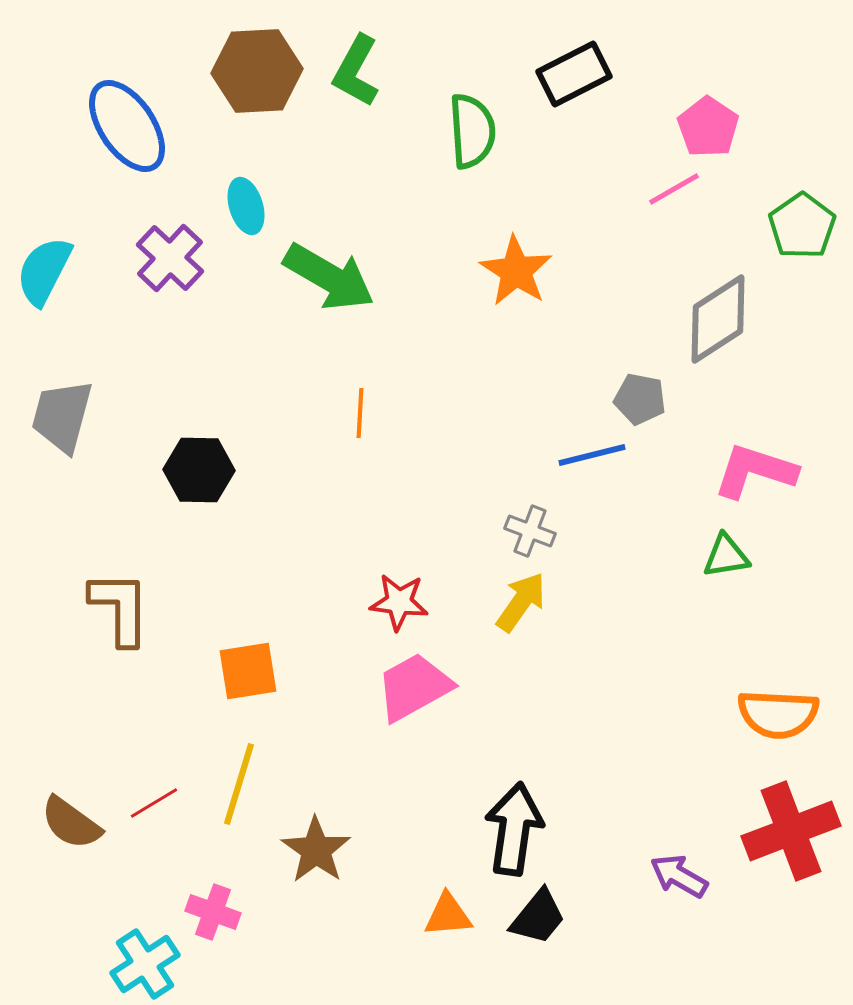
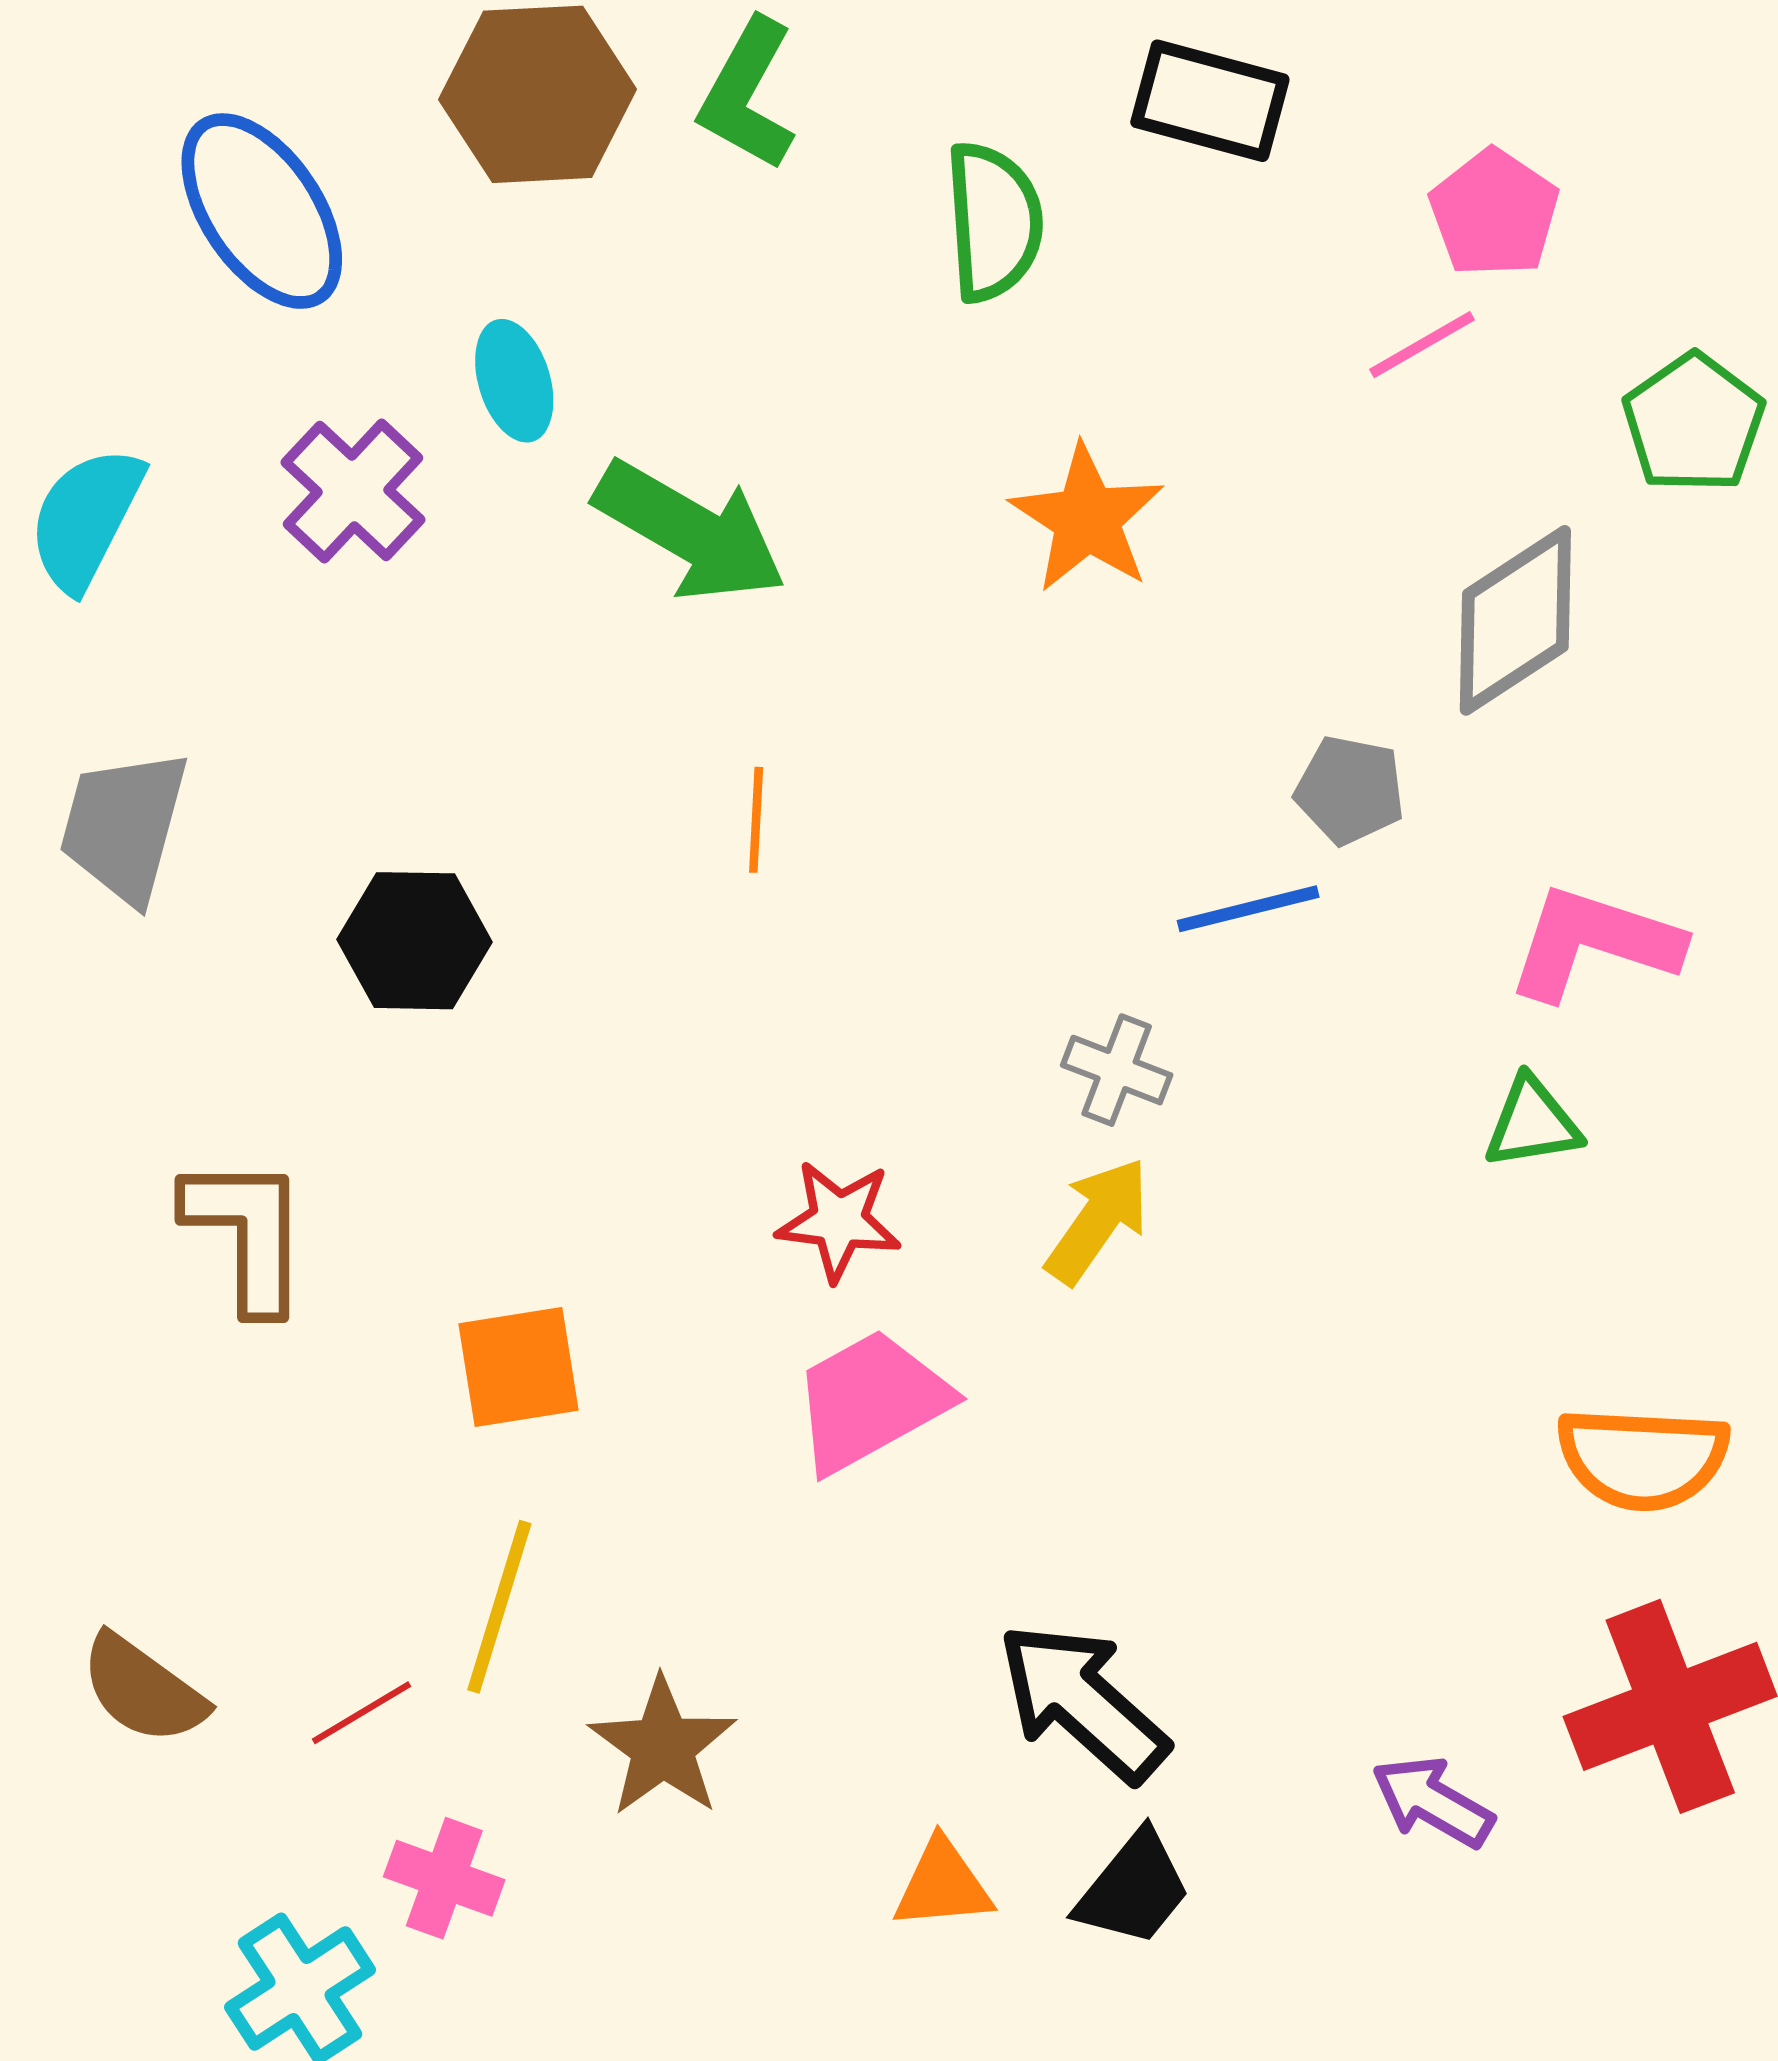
black rectangle: (574, 74) -> (1210, 101), turned 42
red line: (154, 803) -> (362, 1713), moved
black arrow: (514, 829) -> (1083, 1702), turned -56

